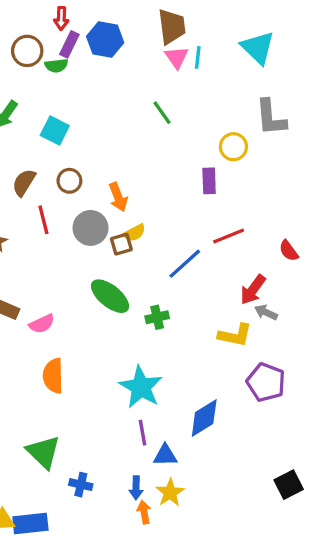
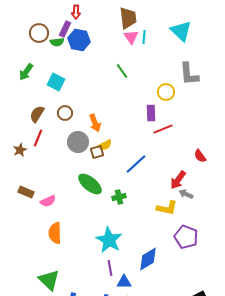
red arrow: (61, 18) -> (76, 12), moved
blue hexagon: (105, 40) -> (79, 40), moved
red line: (43, 220) -> (38, 138), moved, turned 36
red line: (229, 236) -> (163, 129), moved

